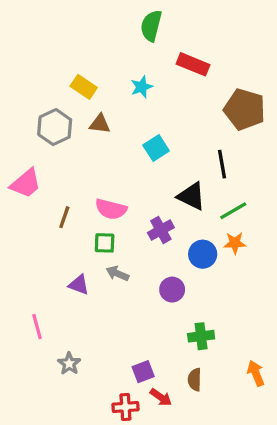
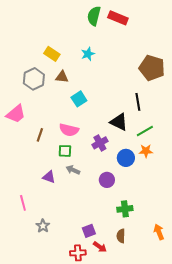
red rectangle: (193, 64) -> (118, 18), moved
cyan square: (156, 148) -> (79, 99), moved

